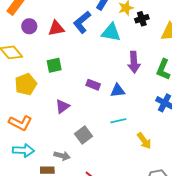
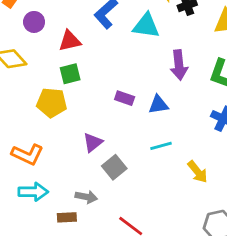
red triangle: (56, 28) -> (70, 41), moved
yellow pentagon: (26, 84) -> (52, 103), moved, turned 30
purple triangle: (63, 106) -> (93, 142), moved

